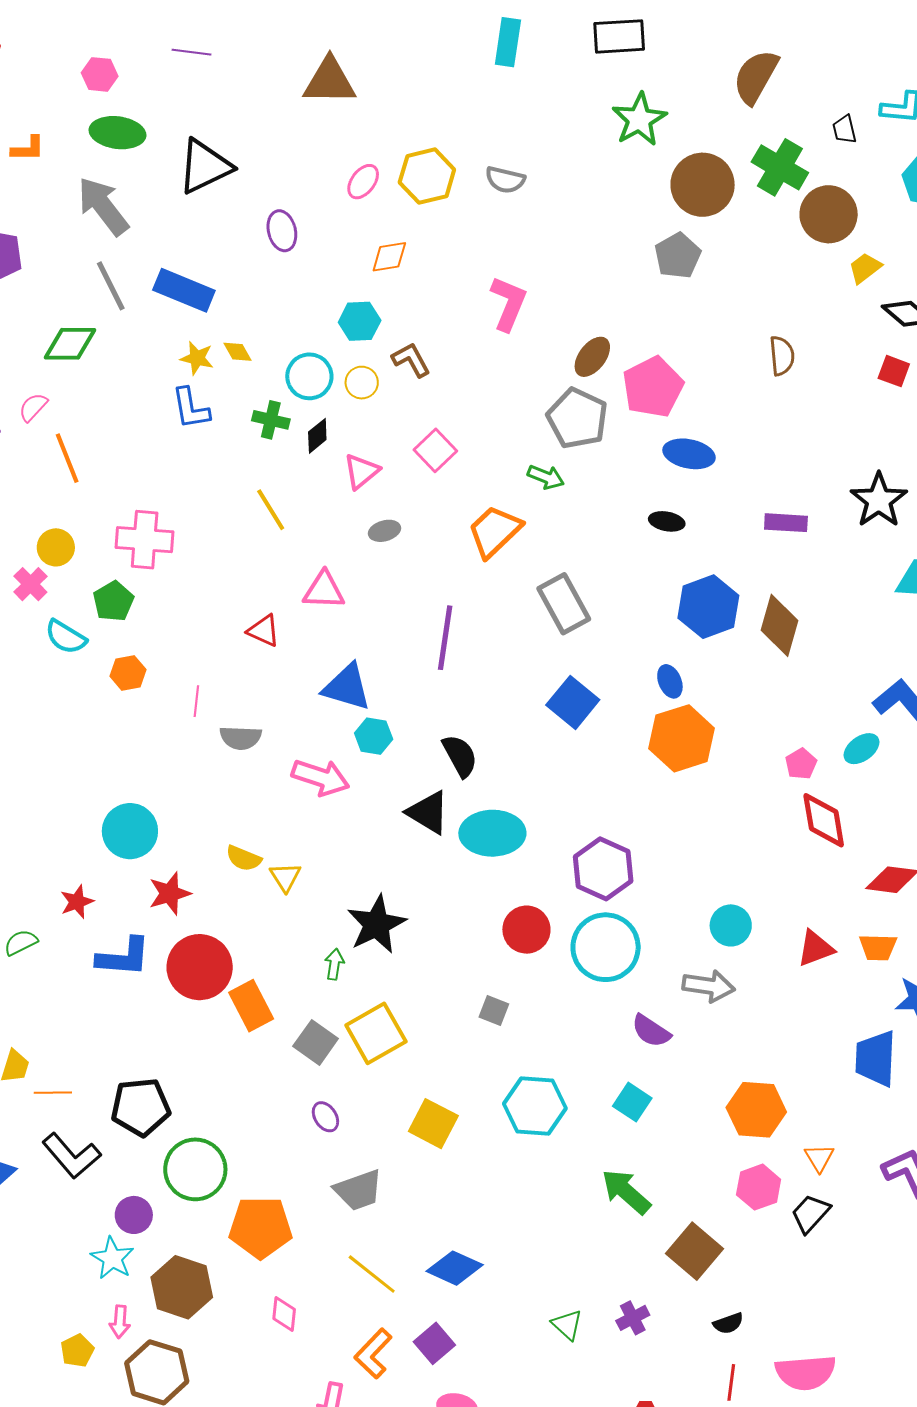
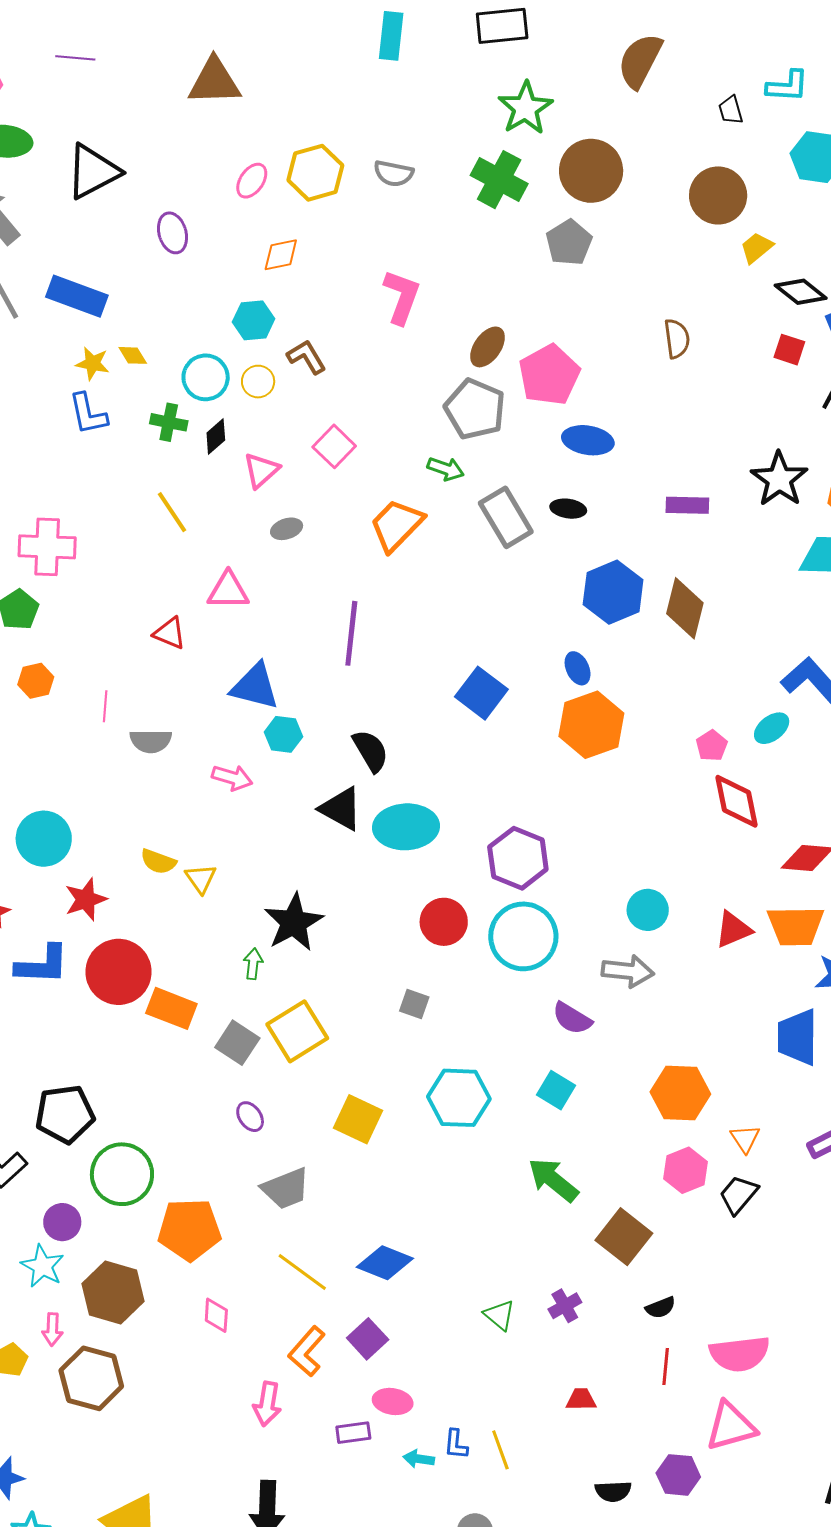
green cross: (780, 167) -> (499, 180), moved
gray rectangle: (564, 604) -> (506, 517), moved
pink arrow: (321, 777) -> (232, 778), size x0.7
orange trapezoid: (878, 947) -> (796, 926), size x1.5
orange rectangle: (251, 1006) -> (171, 1008), turned -39

